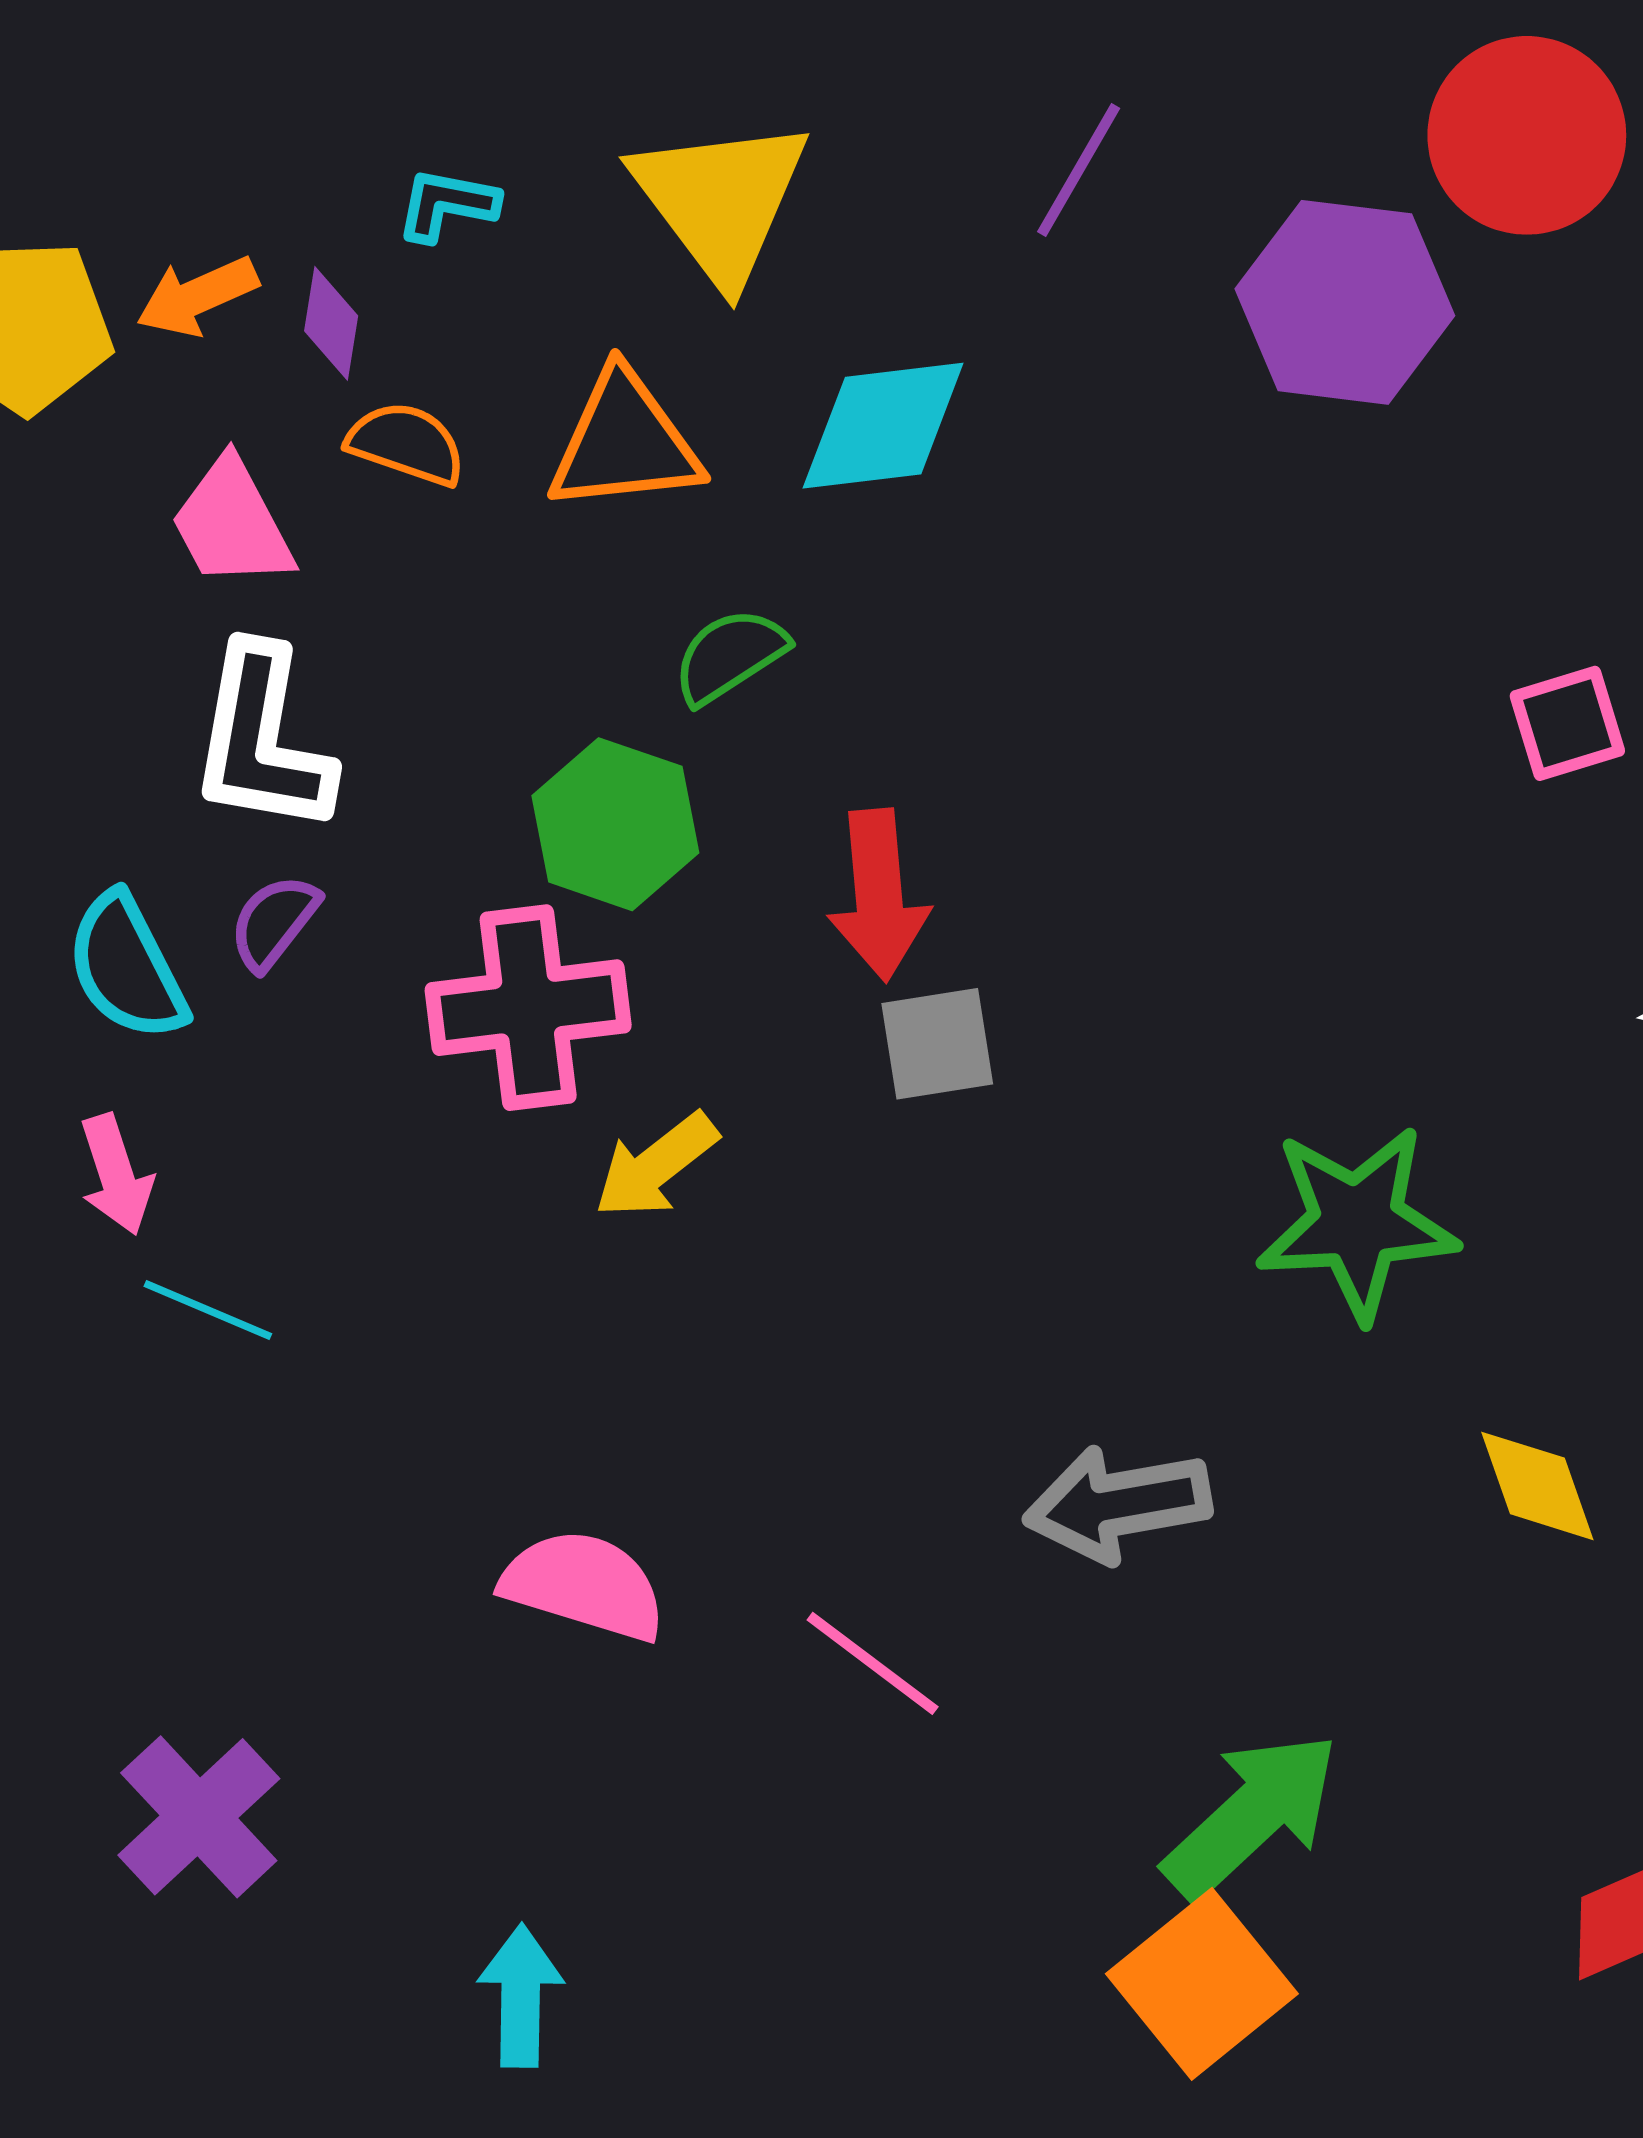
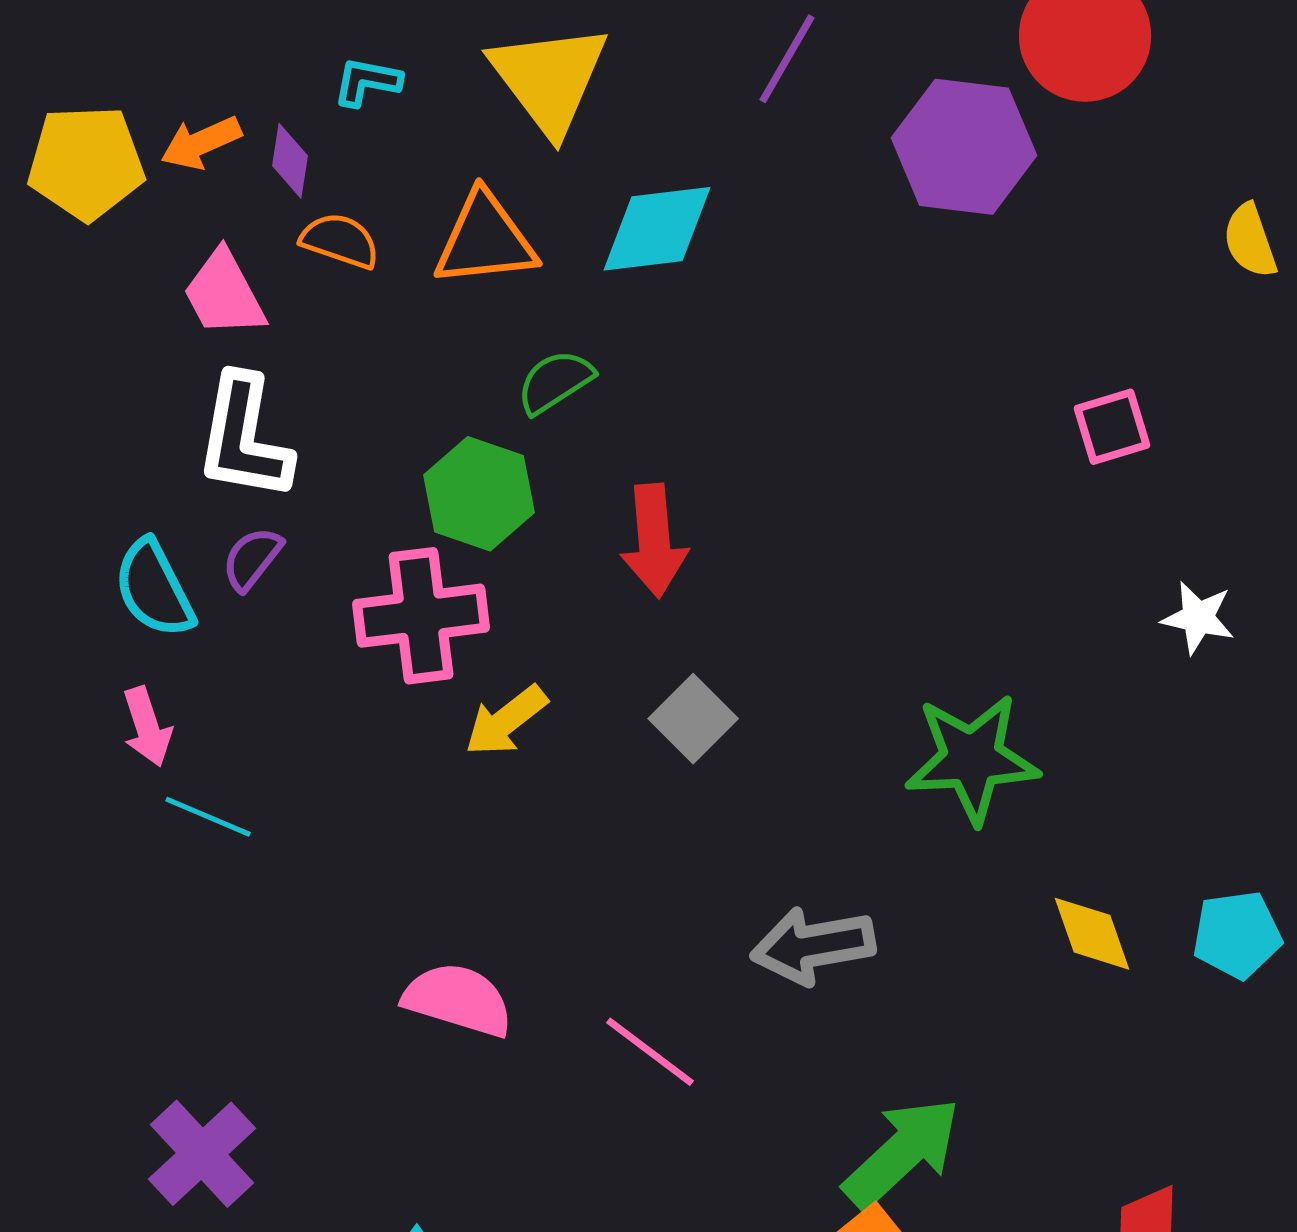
gray square: (937, 1044) -> (693, 719), moved, turned -36

